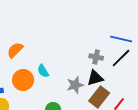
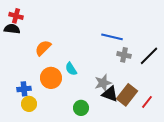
blue line: (121, 39) -> (112, 37), moved
black triangle: (95, 78) -> (110, 94), moved, turned 36

